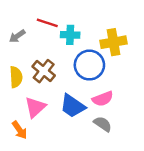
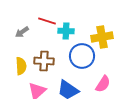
brown cross: (44, 71) -> (44, 61), turned -36
pink semicircle: (103, 99) -> (103, 84), moved, turned -36

